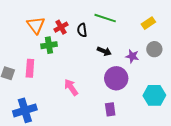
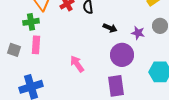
green cross: (49, 45) -> (31, 22), moved
purple rectangle: (110, 109) -> (116, 86), size x1.5

